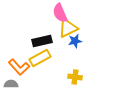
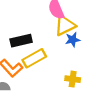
black rectangle: (42, 41) -> (21, 41), moved

